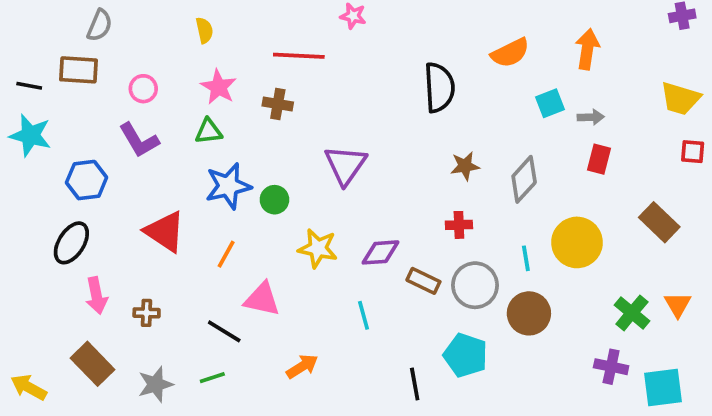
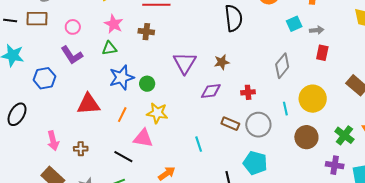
black line: (29, 86) -> (10, 21), moved
brown star: (465, 166) -> (222, 62), moved
red triangle: (165, 232) -> (88, 104), turned -35
black ellipse: (71, 243) -> (17, 114), moved
yellow star: (318, 248) -> (157, 113), moved
purple diamond: (380, 252) -> (211, 91), moved
brown circle: (529, 313) -> (306, 137), moved

